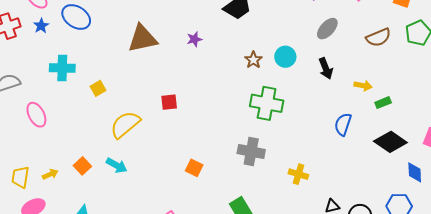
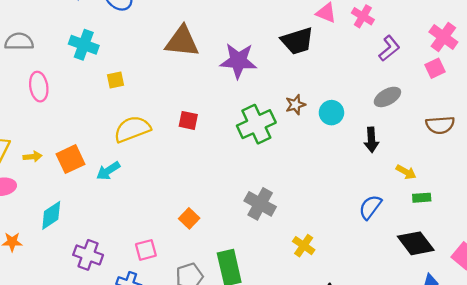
purple star: (194, 39) -> (238, 61), size x2.0
green cross: (267, 103) -> (256, 124), moved, turned 36
cyan arrow: (117, 165) -> (108, 171), turned 100
orange square: (82, 166) -> (70, 159), size x1.4
orange square: (194, 168) -> (189, 218), moved

